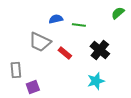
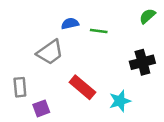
gray trapezoid: (40, 42) -> (50, 52), turned -60
black cross: (100, 50) -> (142, 62), moved, turned 36
red rectangle: (65, 53) -> (82, 87), moved, size x1.5

